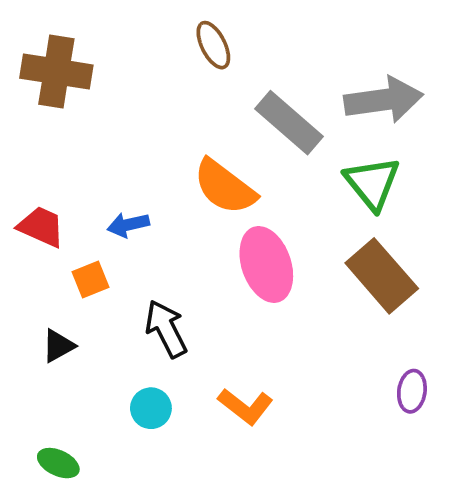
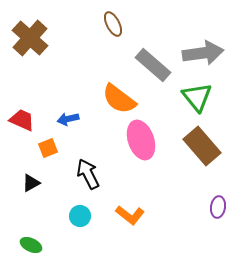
brown cross: (56, 72) -> (30, 38), turned 33

